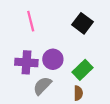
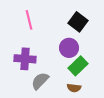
purple circle: (53, 59) -> (69, 48), moved
brown semicircle: (78, 93) -> (74, 88), turned 96

